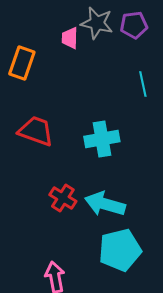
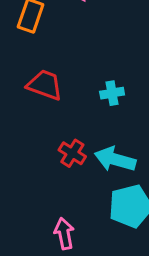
cyan cross: (102, 139) -> (112, 93), size x0.7

